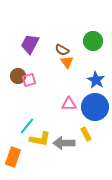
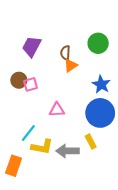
brown semicircle: (62, 50) -> (65, 53), turned 64
orange triangle: (67, 62) -> (71, 65), turned 32
pink triangle: (69, 104) -> (57, 110), moved

